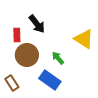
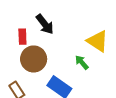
green arrow: (58, 58) -> (82, 62), moved

